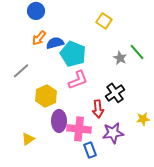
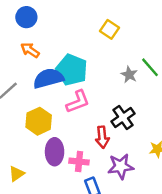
orange arrow: (39, 38) -> (30, 50), turned 84
blue semicircle: (55, 43) -> (48, 78), moved, size x1.4
pink cross: (79, 129) -> (79, 162), size x0.7

